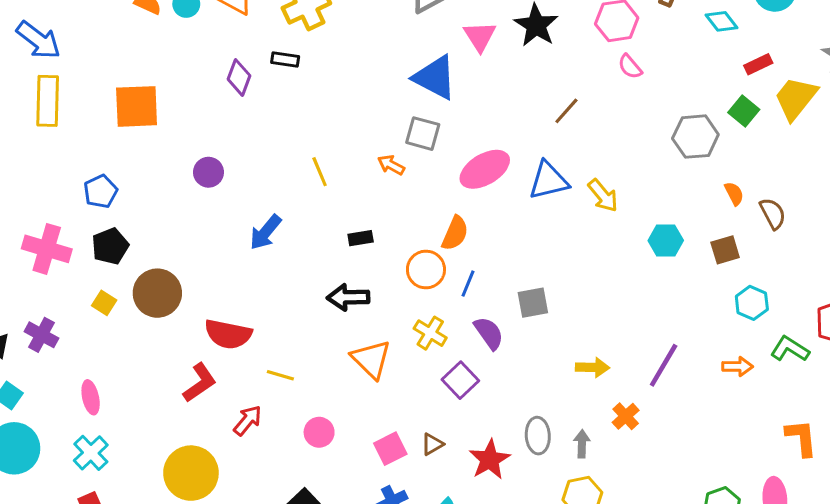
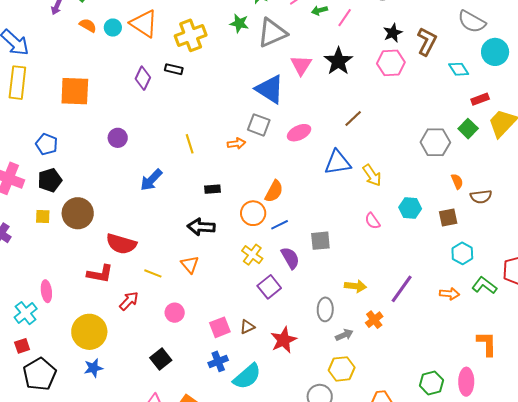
pink semicircle: (630, 67) -> (372, 221), moved
orange arrow: (391, 165) -> (236, 143), turned 138
pink ellipse: (485, 169) -> (299, 133), moved, size x0.7
blue pentagon: (101, 191) -> (47, 144), turned -30
brown semicircle: (773, 214) -> (481, 197), turned 105
blue line: (468, 284) -> (280, 225), turned 36
yellow square: (104, 303) -> (43, 217), turned -35
orange triangle: (371, 359) -> (190, 264), moved, size x0.7
red L-shape: (200, 383) -> (100, 274), turned 40
pink ellipse: (91, 397) -> (46, 291), moved
gray ellipse: (538, 436) -> (325, 309), moved
gray arrow: (582, 444) -> (344, 335), turned 60

